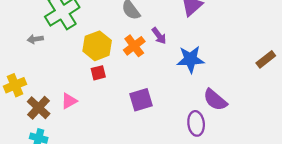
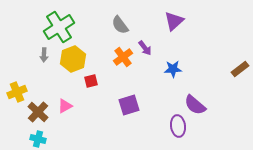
gray arrow: (35, 39) -> (44, 55), moved, turned -80
yellow hexagon: (97, 46) -> (73, 59), moved
blue star: (190, 59) -> (173, 69), size x0.7

